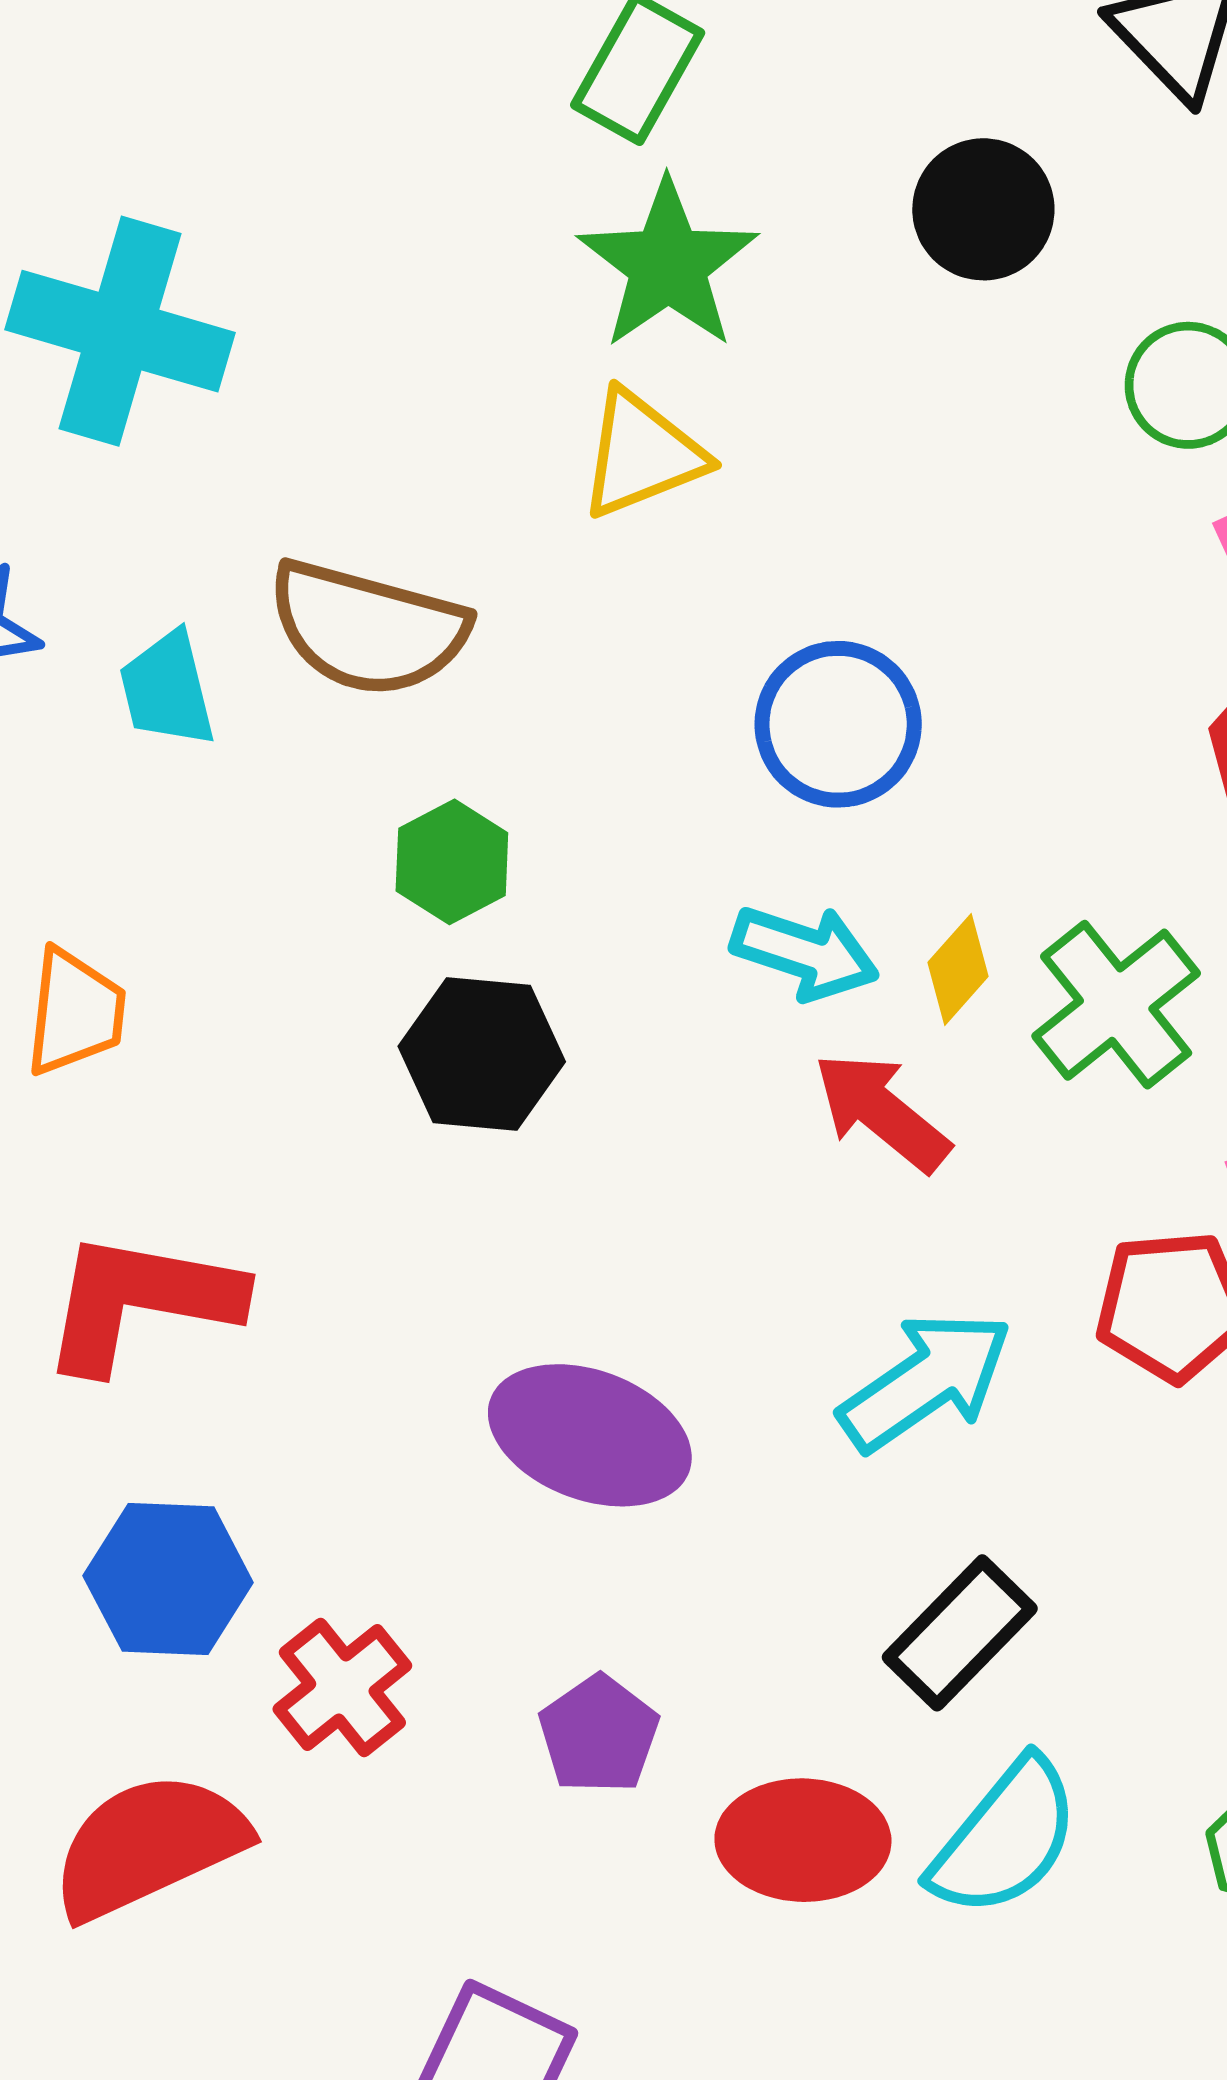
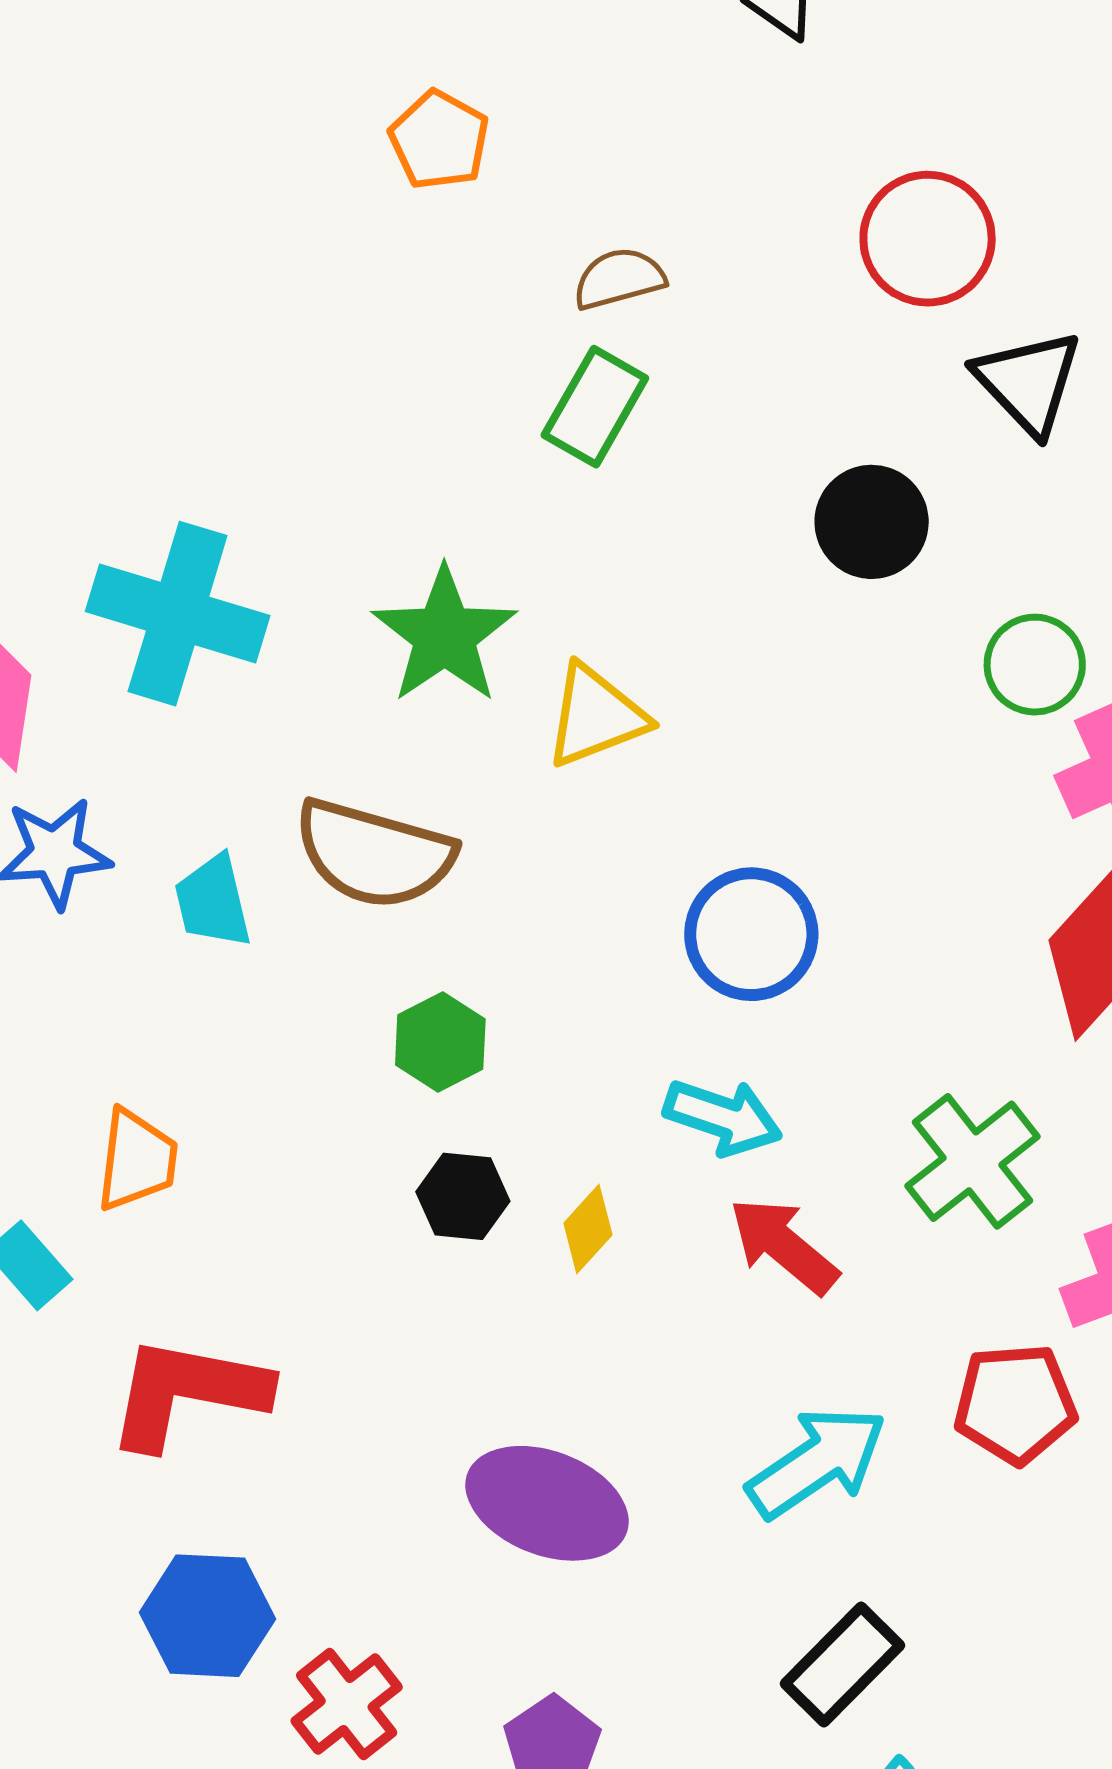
green star: (668, 265) -> (444, 635), moved
yellow diamond: (958, 969) -> (588, 1229), moved
black hexagon: (482, 1054) -> (463, 1196), size x0.7

